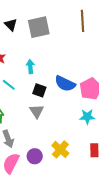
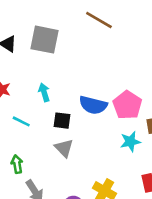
brown line: (82, 21) -> (99, 20), turned -45
gray square: (39, 27) -> (45, 40), turned 35

